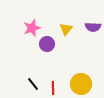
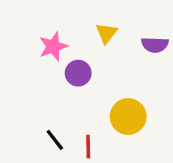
yellow triangle: (66, 29) -> (107, 33), moved
yellow circle: (81, 84) -> (128, 117), moved

